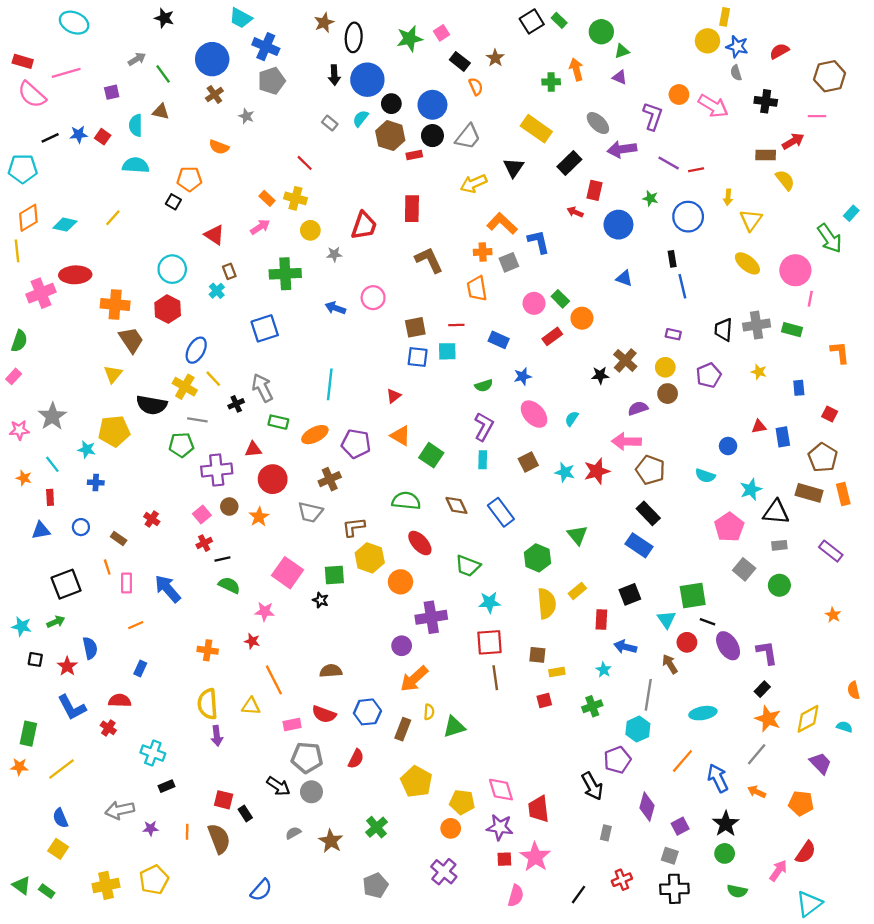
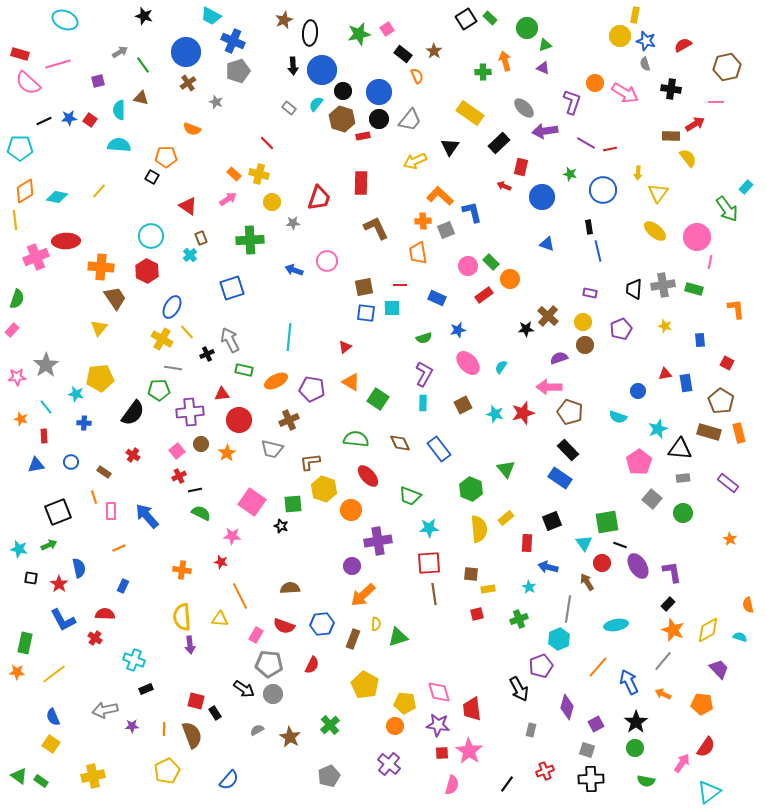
black semicircle: (152, 405) -> (133, 413), moved, turned -64
pink rectangle: (292, 724) -> (256, 635), turned -49
yellow pentagon: (154, 880) -> (167, 771), moved

